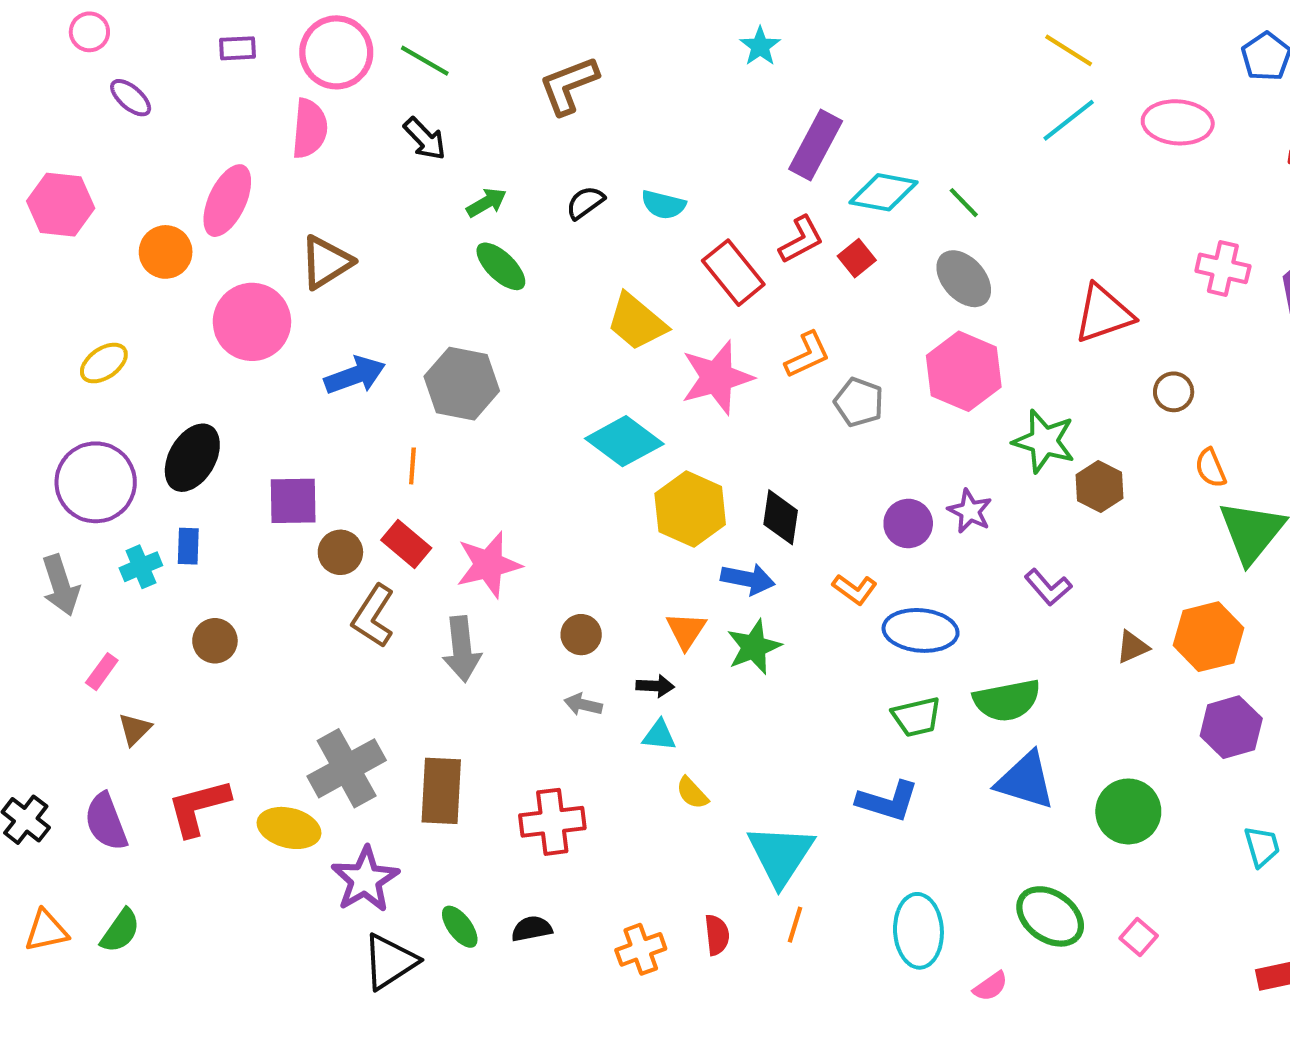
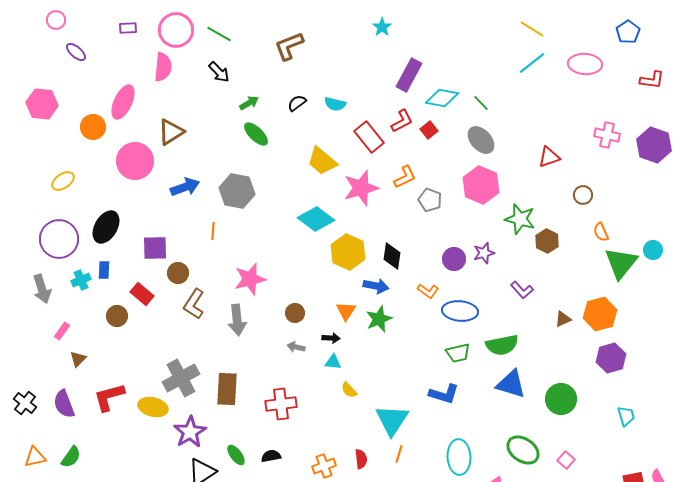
red triangle: (1104, 314) -> (549, 157), size x0.7
purple star: (970, 511) -> (484, 253), turned 30
red rectangle: (406, 544) -> (142, 294), moved

